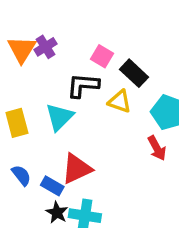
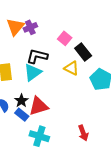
black L-shape: (83, 85) -> (37, 56), moved
red arrow: (157, 148) -> (83, 133), moved
black star: (57, 213) -> (21, 101), moved

